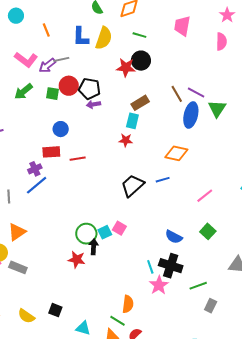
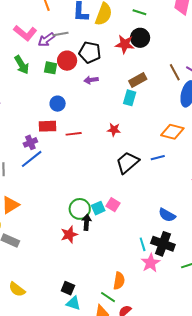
black pentagon: (90, 89) -> (90, 52), moved
green arrow: (23, 91) -> (22, 65), turned -84
red star: (126, 140) -> (114, 130), moved
red star: (77, 260) -> (69, 235), turned -30
black square: (55, 310) -> (68, 288), moved

